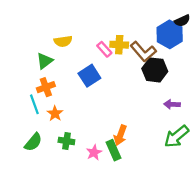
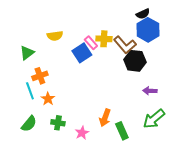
black semicircle: (182, 21) -> (143, 14), moved
green triangle: (45, 61) -> (27, 53), moved
blue square: (89, 76) -> (82, 53), moved
green rectangle: (113, 150) -> (122, 131), moved

